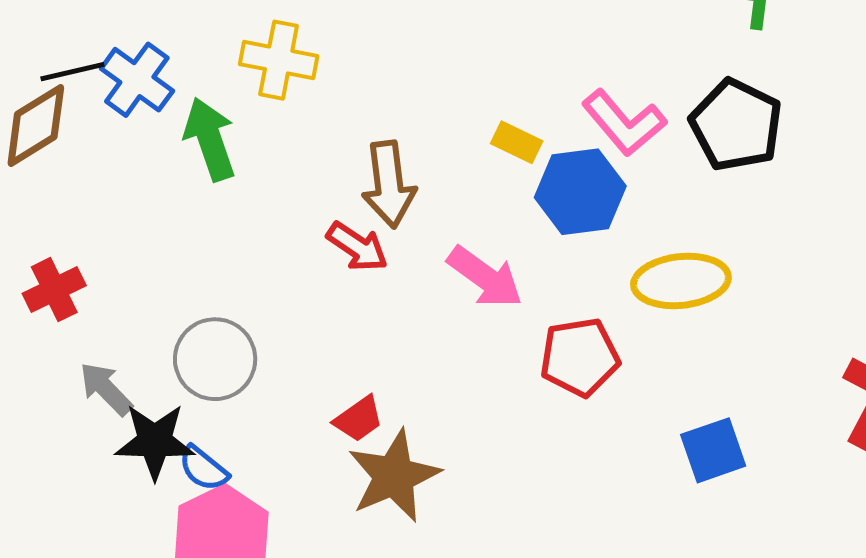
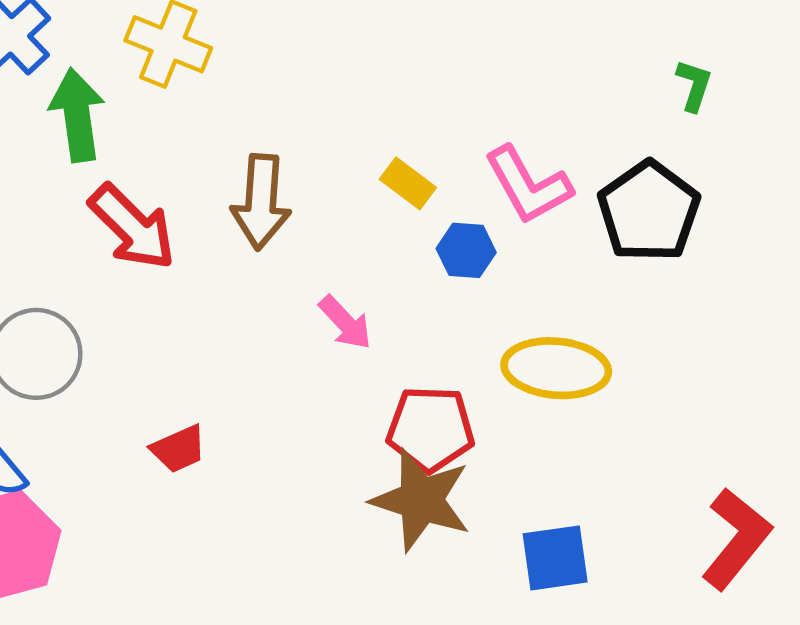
blue hexagon: (580, 192) -> (466, 250), size x0.6
red arrow: (357, 247) -> (132, 227), moved, size x1.4
pink arrow: (485, 277) -> (345, 323), size x0.7
brown star: (394, 476) -> (421, 500), moved, turned 30

